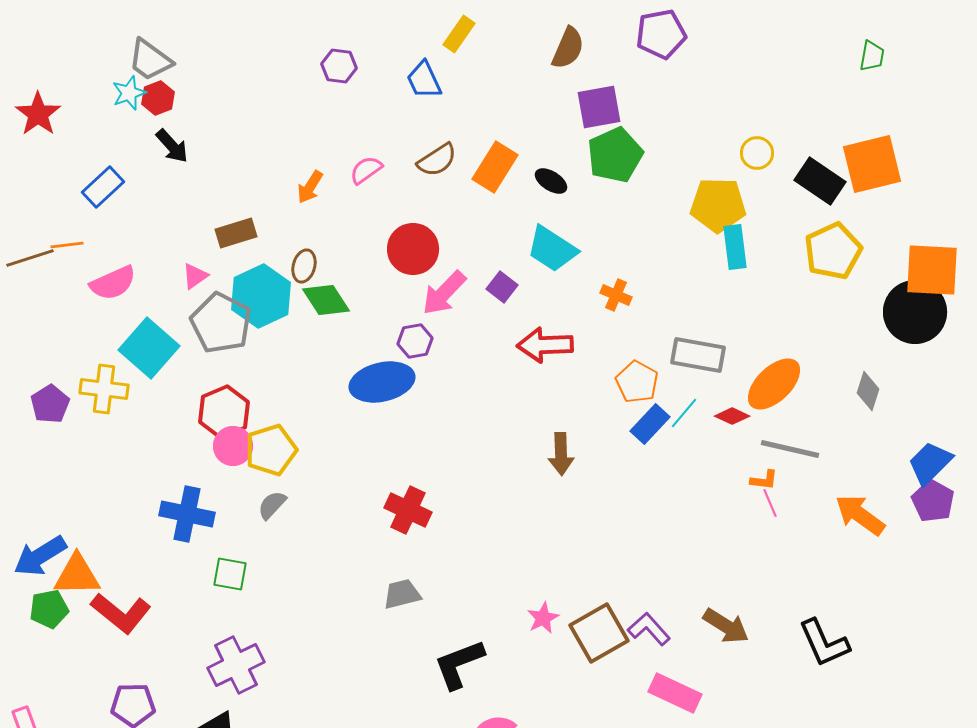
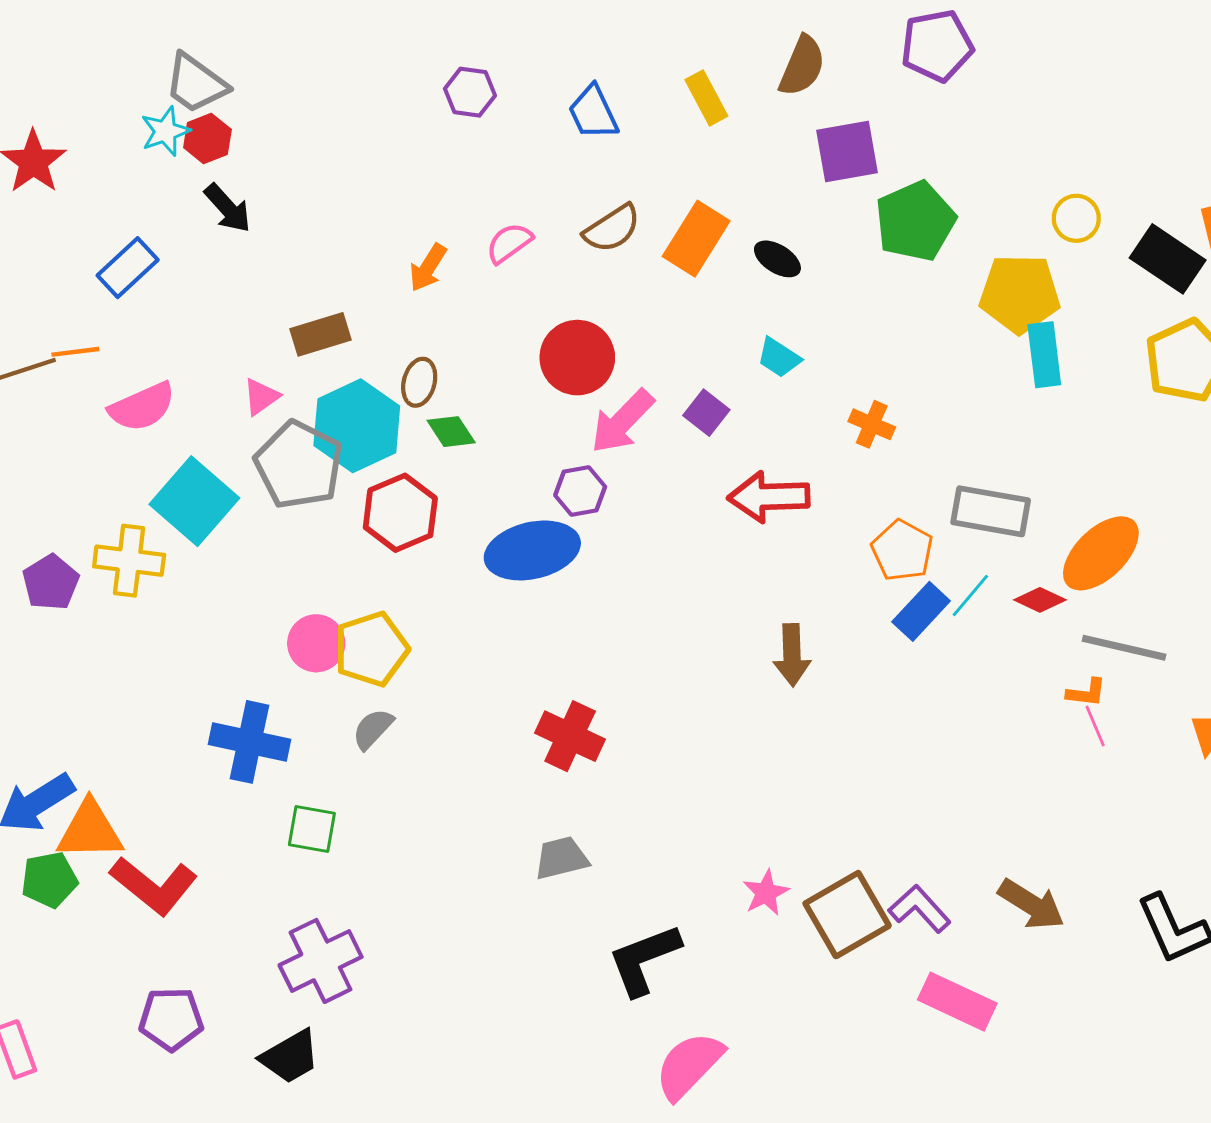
yellow rectangle: (459, 34) -> (706, 98), moved, turned -63
green pentagon: (615, 155) -> (915, 221), moved
cyan trapezoid: (552, 249) -> (779, 358), size x0.6
green diamond: (326, 300) -> (451, 432), size x0.7
red hexagon: (224, 412) -> (400, 513), moved

